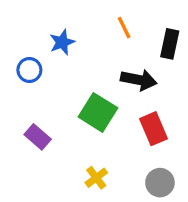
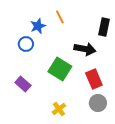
orange line: (124, 28) -> (60, 17), moved
blue circle: (29, 70) -> (26, 44), moved
gray circle: (160, 183) -> (98, 103), moved

